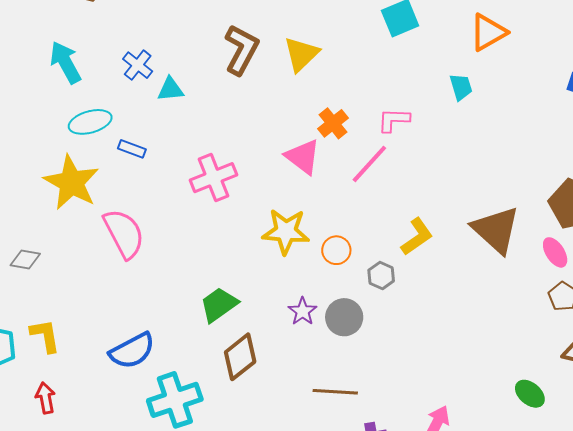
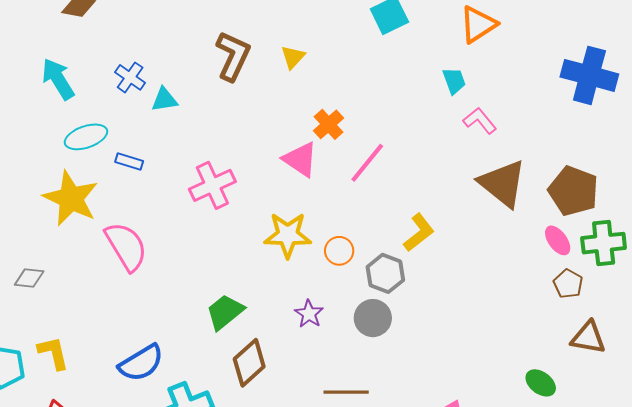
yellow triangle: (301, 54) -> (293, 57), size x0.7
pink L-shape: (394, 120) -> (480, 121), moved, turned 52
brown triangle: (496, 230) -> (503, 183), moved
gray hexagon: (381, 275) -> (385, 273), size x1.4
gray circle: (344, 317) -> (373, 318), moved

